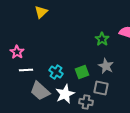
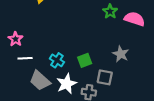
green star: (102, 39) -> (110, 11), moved
gray star: (106, 66) -> (121, 54), moved

